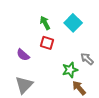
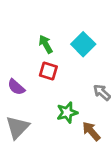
green star: (70, 70) -> (67, 113), moved

